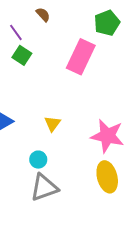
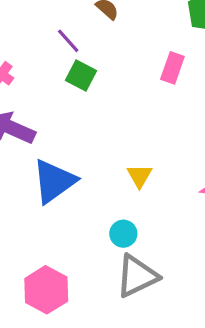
pink rectangle: (81, 57) -> (172, 68), size x0.6

